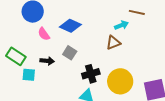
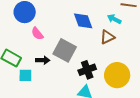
cyan arrow: (121, 25) -> (114, 19), turned -128
blue diamond: (70, 26) -> (83, 21), moved, turned 50
gray square: (70, 53) -> (65, 50), size x1.6

